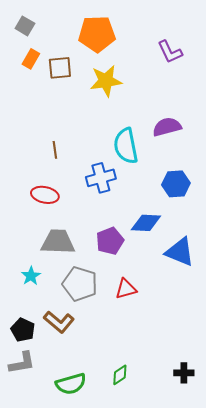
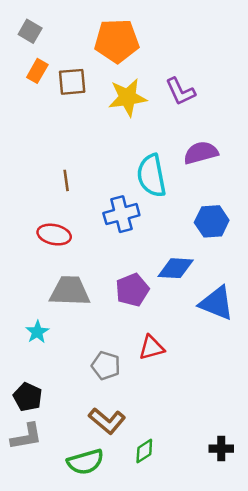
purple L-shape: (170, 52) -> (180, 91), moved
gray pentagon: (80, 284) -> (106, 366), moved, size x0.7
brown L-shape: (59, 322) -> (107, 421), moved

